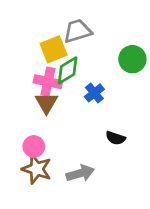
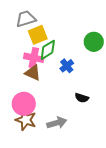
gray trapezoid: (77, 31) -> (26, 19), moved
brown triangle: (46, 103) -> (33, 73), turned -36
pink circle: (34, 146) -> (24, 104), size x1.5

